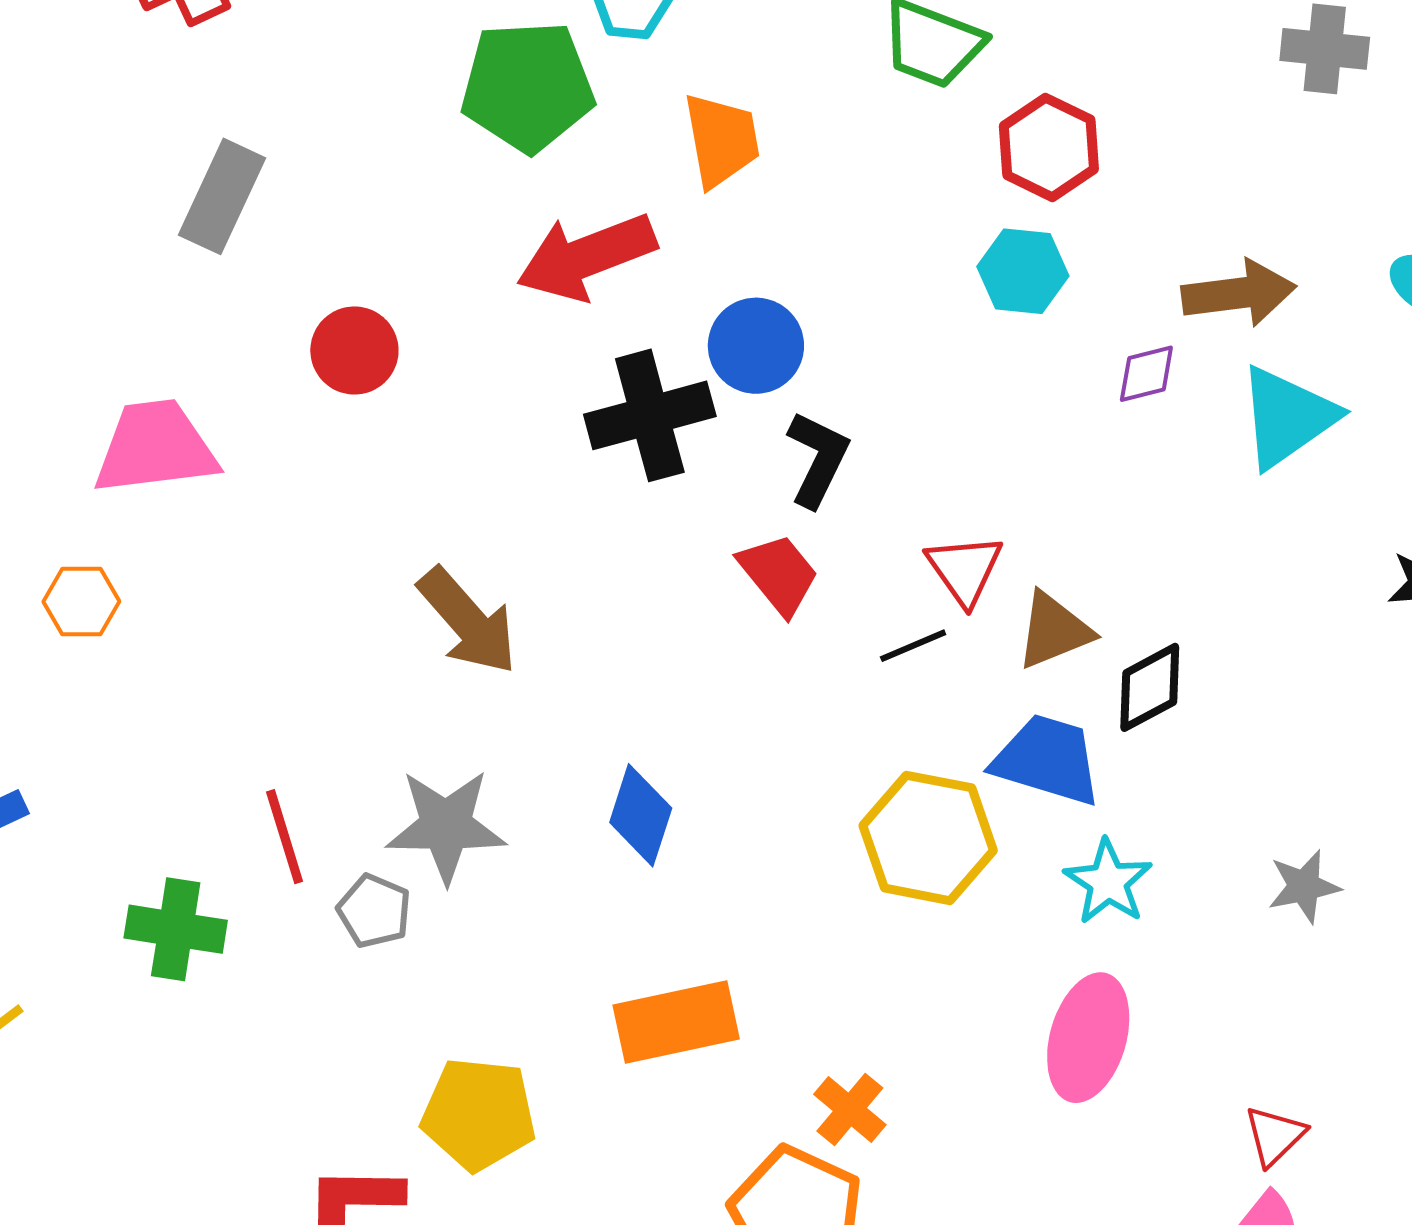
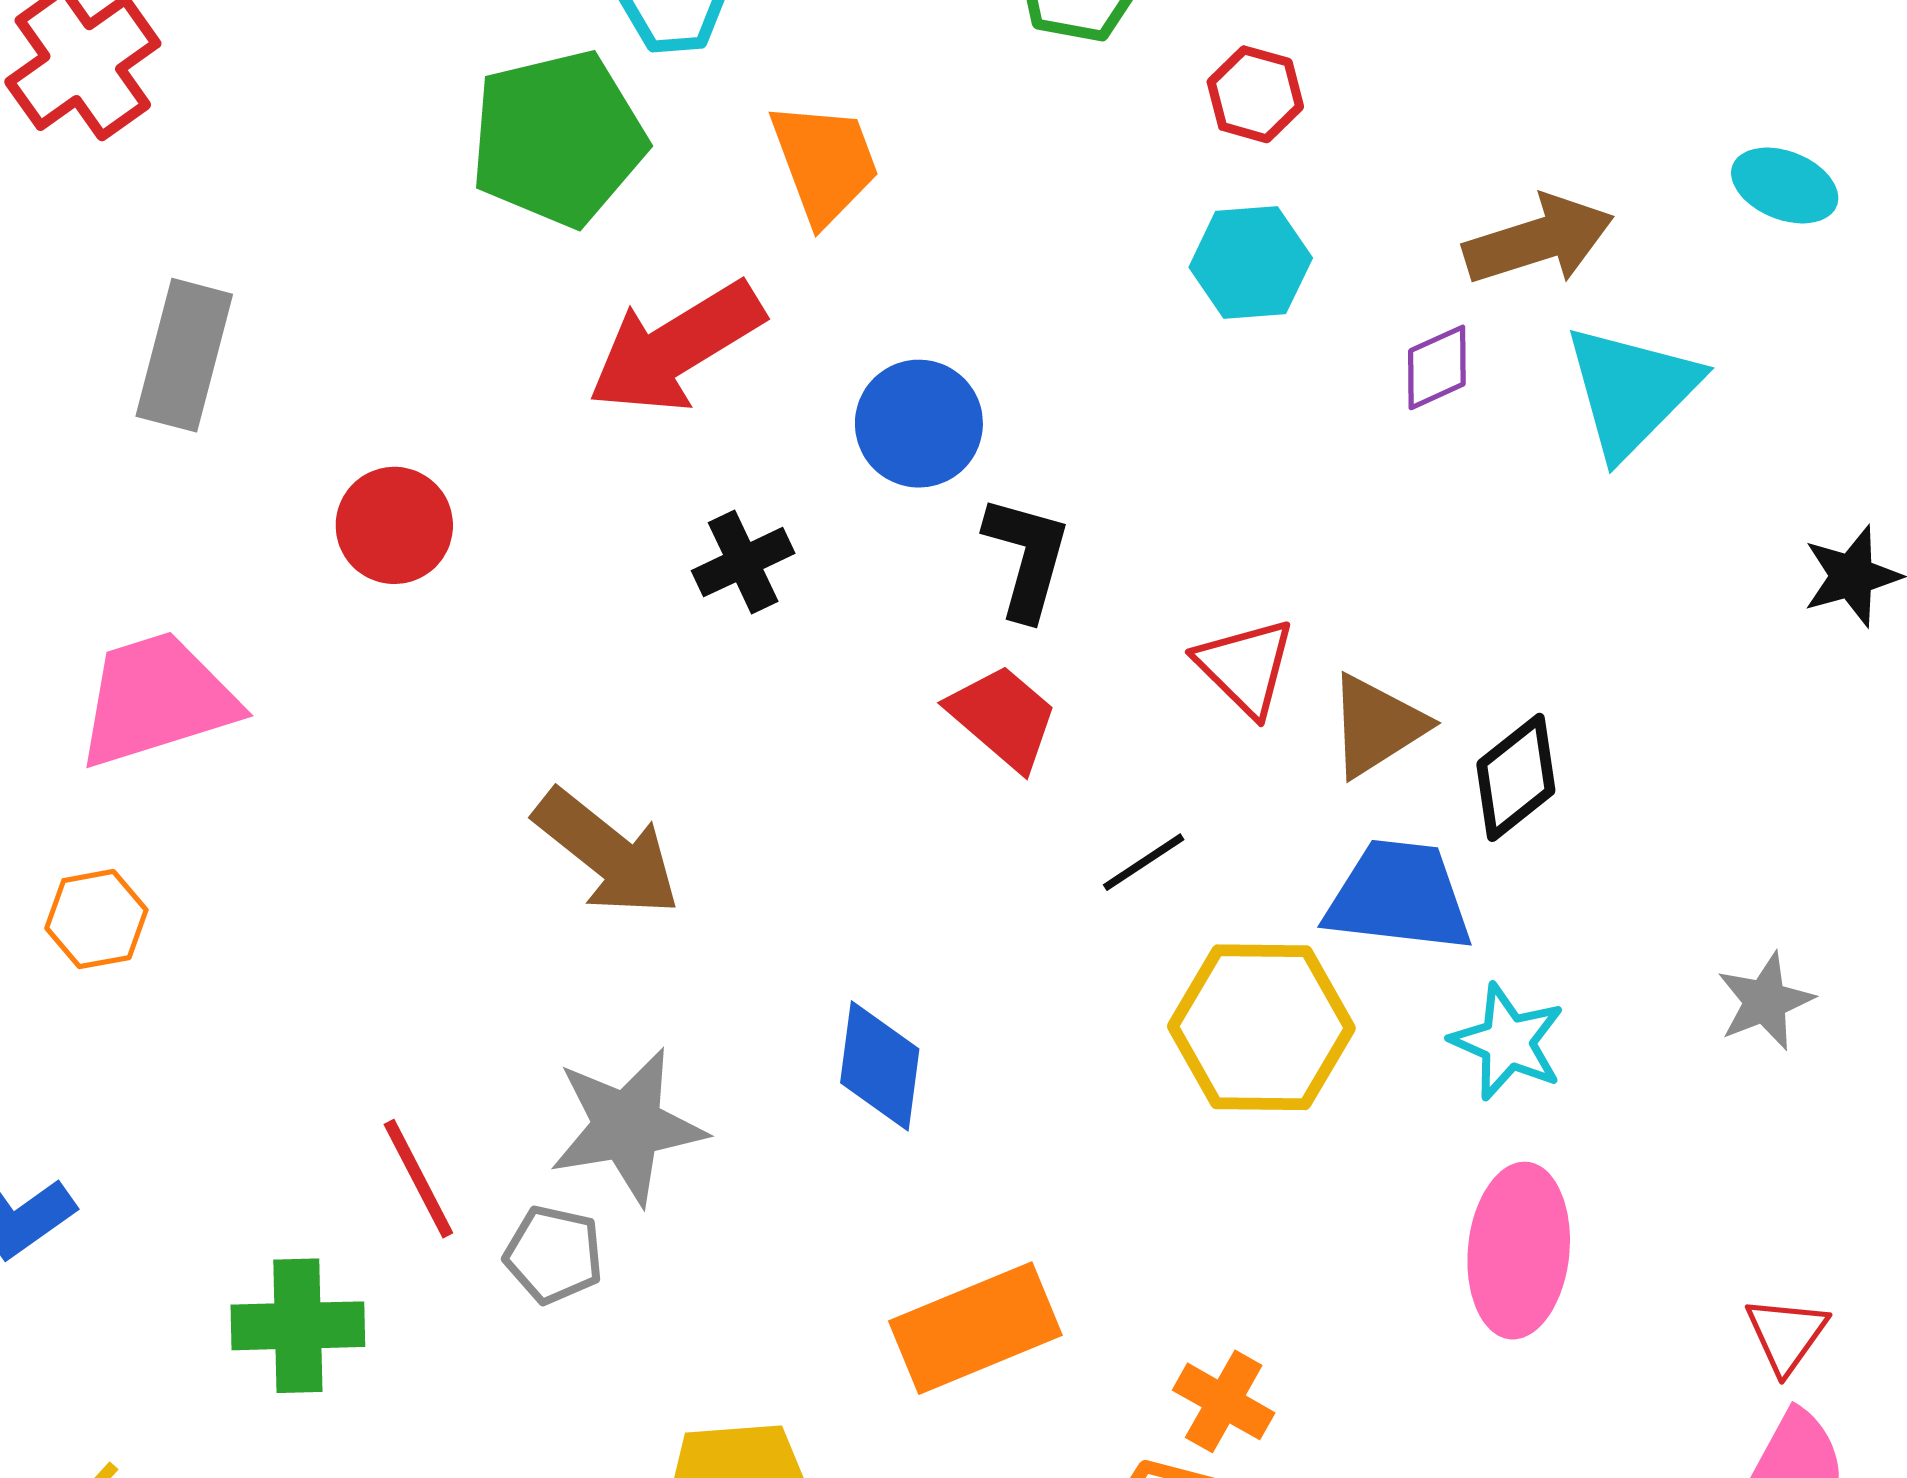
red hexagon: (1049, 147) -> (1255, 94), size x0.7
black cross: (650, 415) -> (743, 562), moved, size x0.6
black line: (913, 646) -> (1144, 862), moved

